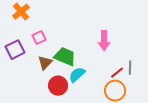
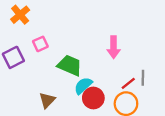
brown triangle: (45, 63) -> (47, 100), moved
red circle: (58, 86) -> (93, 98), moved

